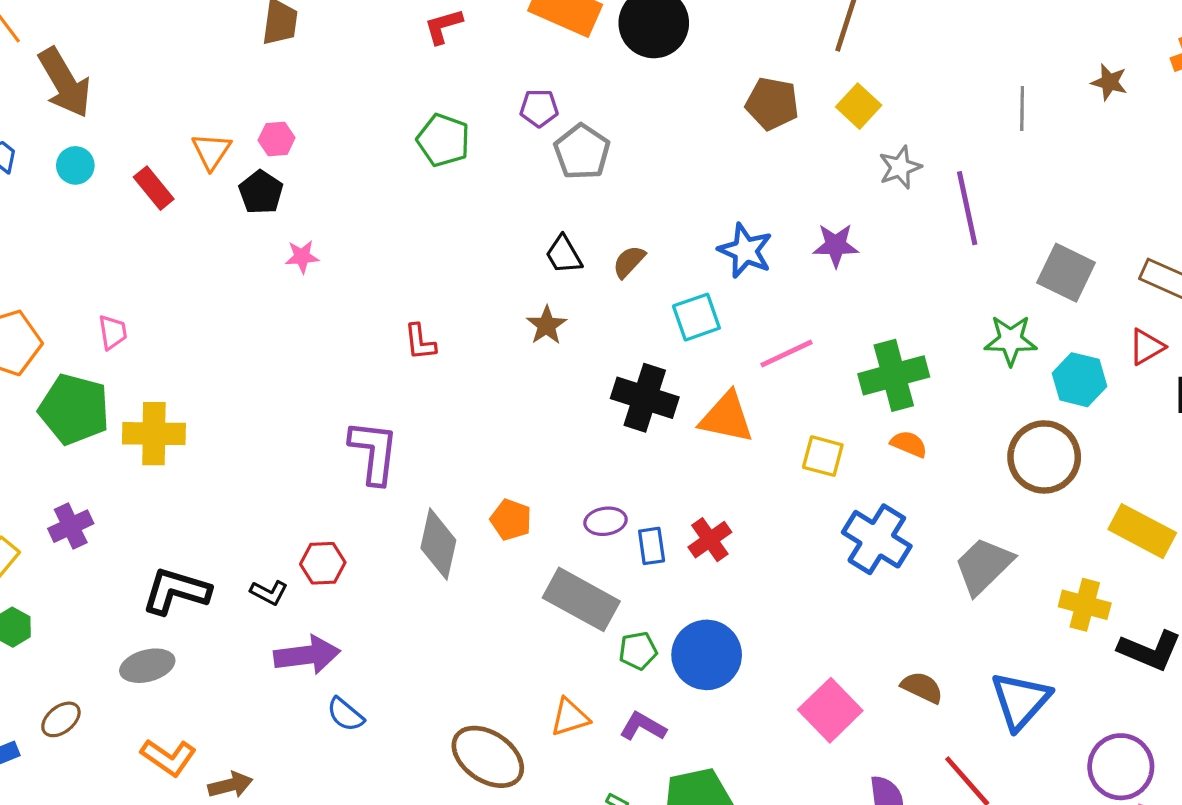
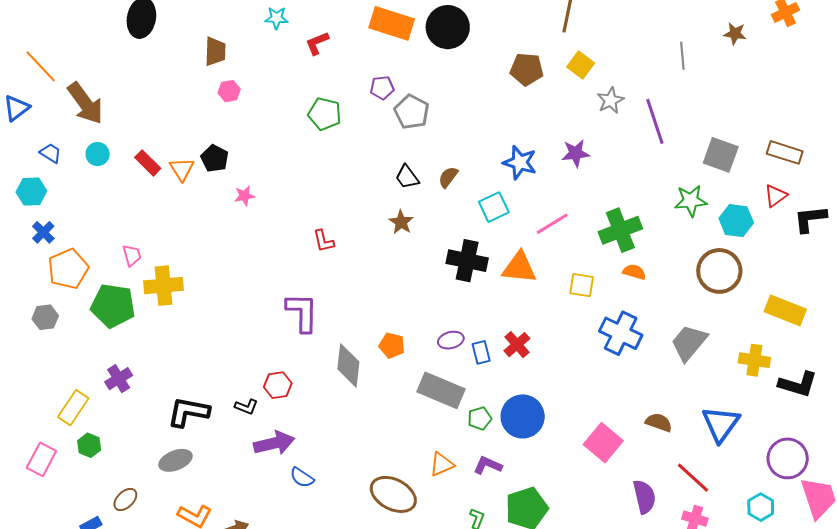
pink hexagon: (277, 139) -> (229, 91), moved
orange triangle: (211, 151) -> (182, 169), moved
yellow cross: (154, 434) -> (164, 286), moved

